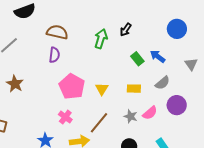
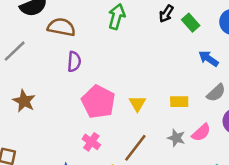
black arrow: (126, 30) -> (166, 14), moved
brown semicircle: (57, 32) -> (61, 27), moved
green arrow: (101, 39) -> (117, 17), moved
green rectangle: (137, 59) -> (191, 23), moved

